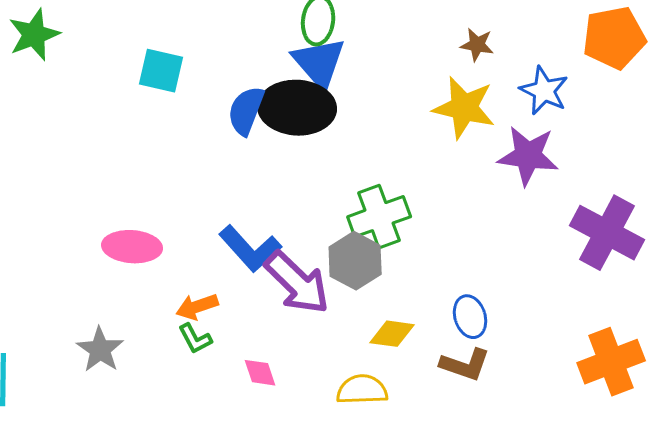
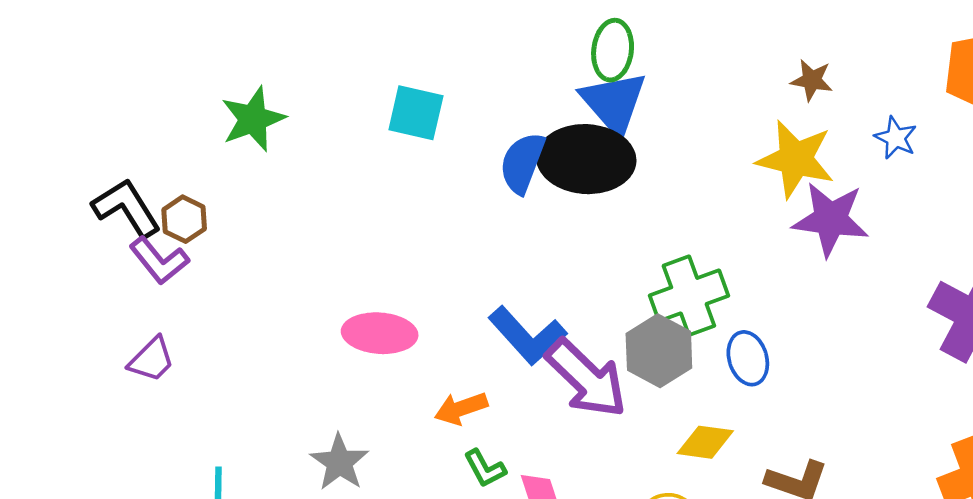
green star: (34, 35) -> (253, 119), moved
blue star: (544, 91) -> (896, 138), size x0.7
purple star: (528, 156) -> (831, 219), moved
blue ellipse: (470, 317) -> (748, 358), moved
green L-shape: (195, 339) -> (485, 469), moved

